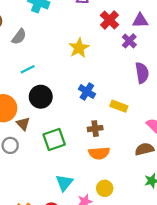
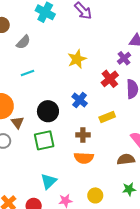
red cross: (109, 20) -> (110, 79), moved
black circle: (41, 97) -> (48, 111), moved
yellow rectangle: (119, 106) -> (107, 117), turned -49
yellow circle: (105, 188) -> (95, 195), moved

